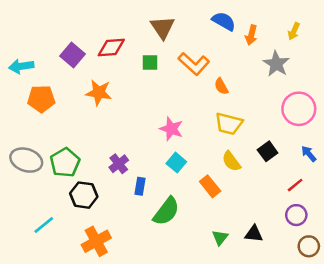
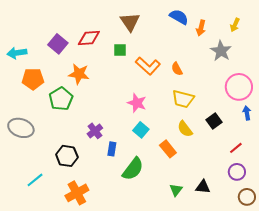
orange L-shape: (194, 64) -> (148, 66), moved
blue arrow: (309, 154) -> (247, 113), moved, turned 32
green pentagon: (65, 163) -> (61, 99), moved

